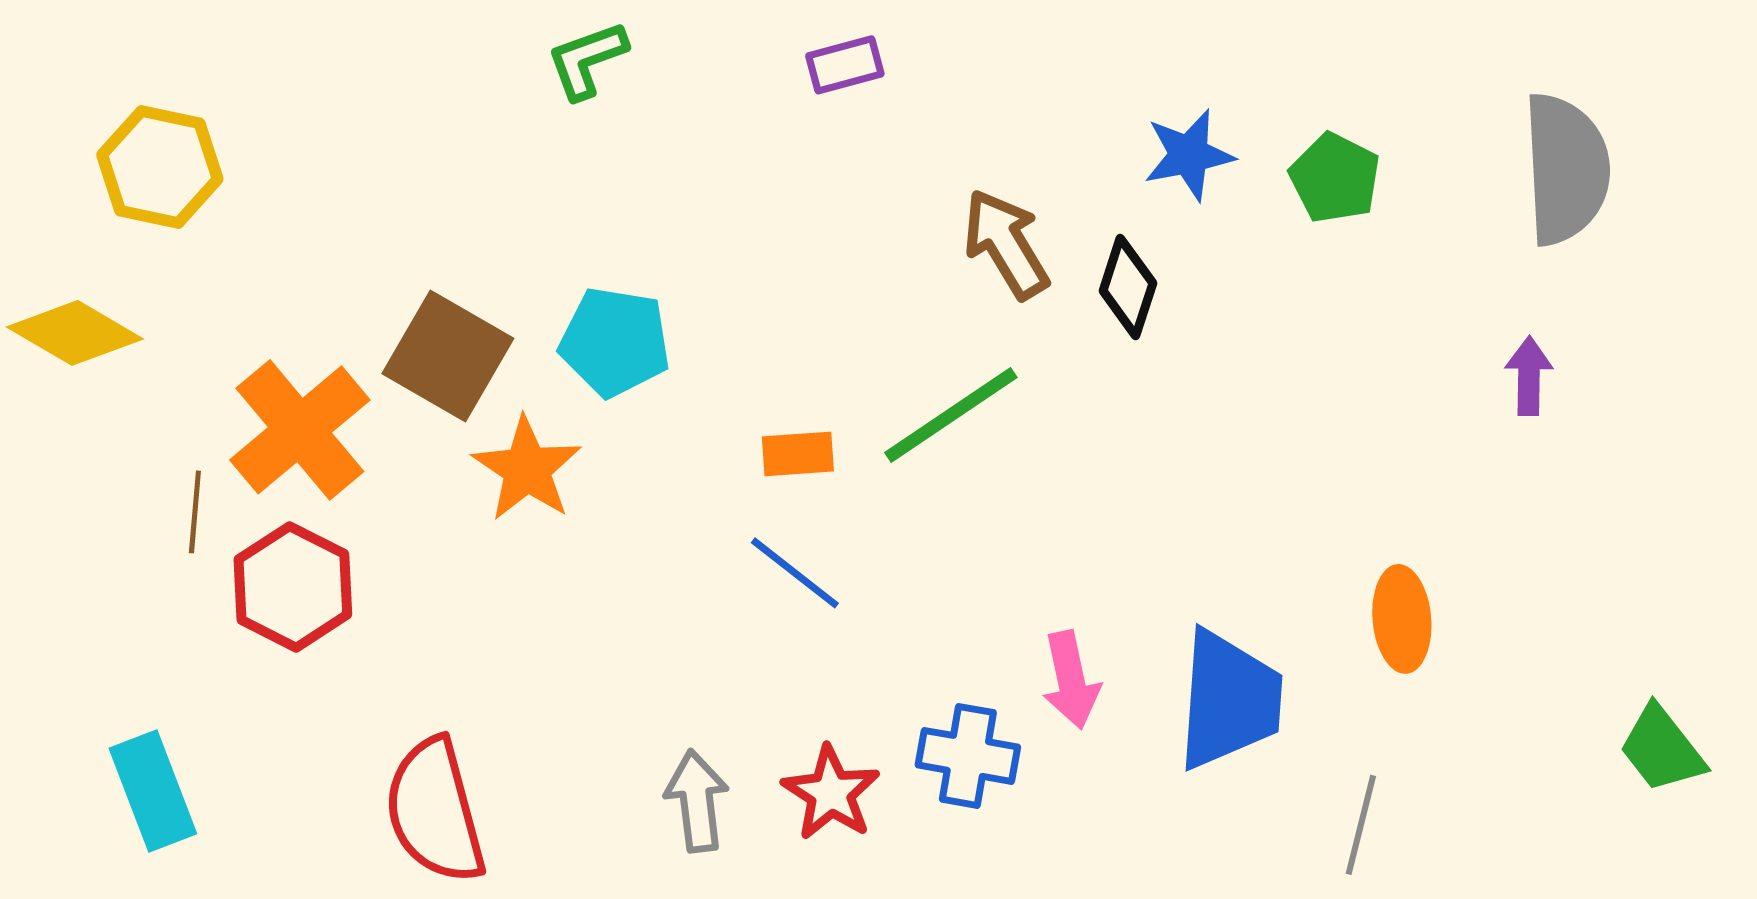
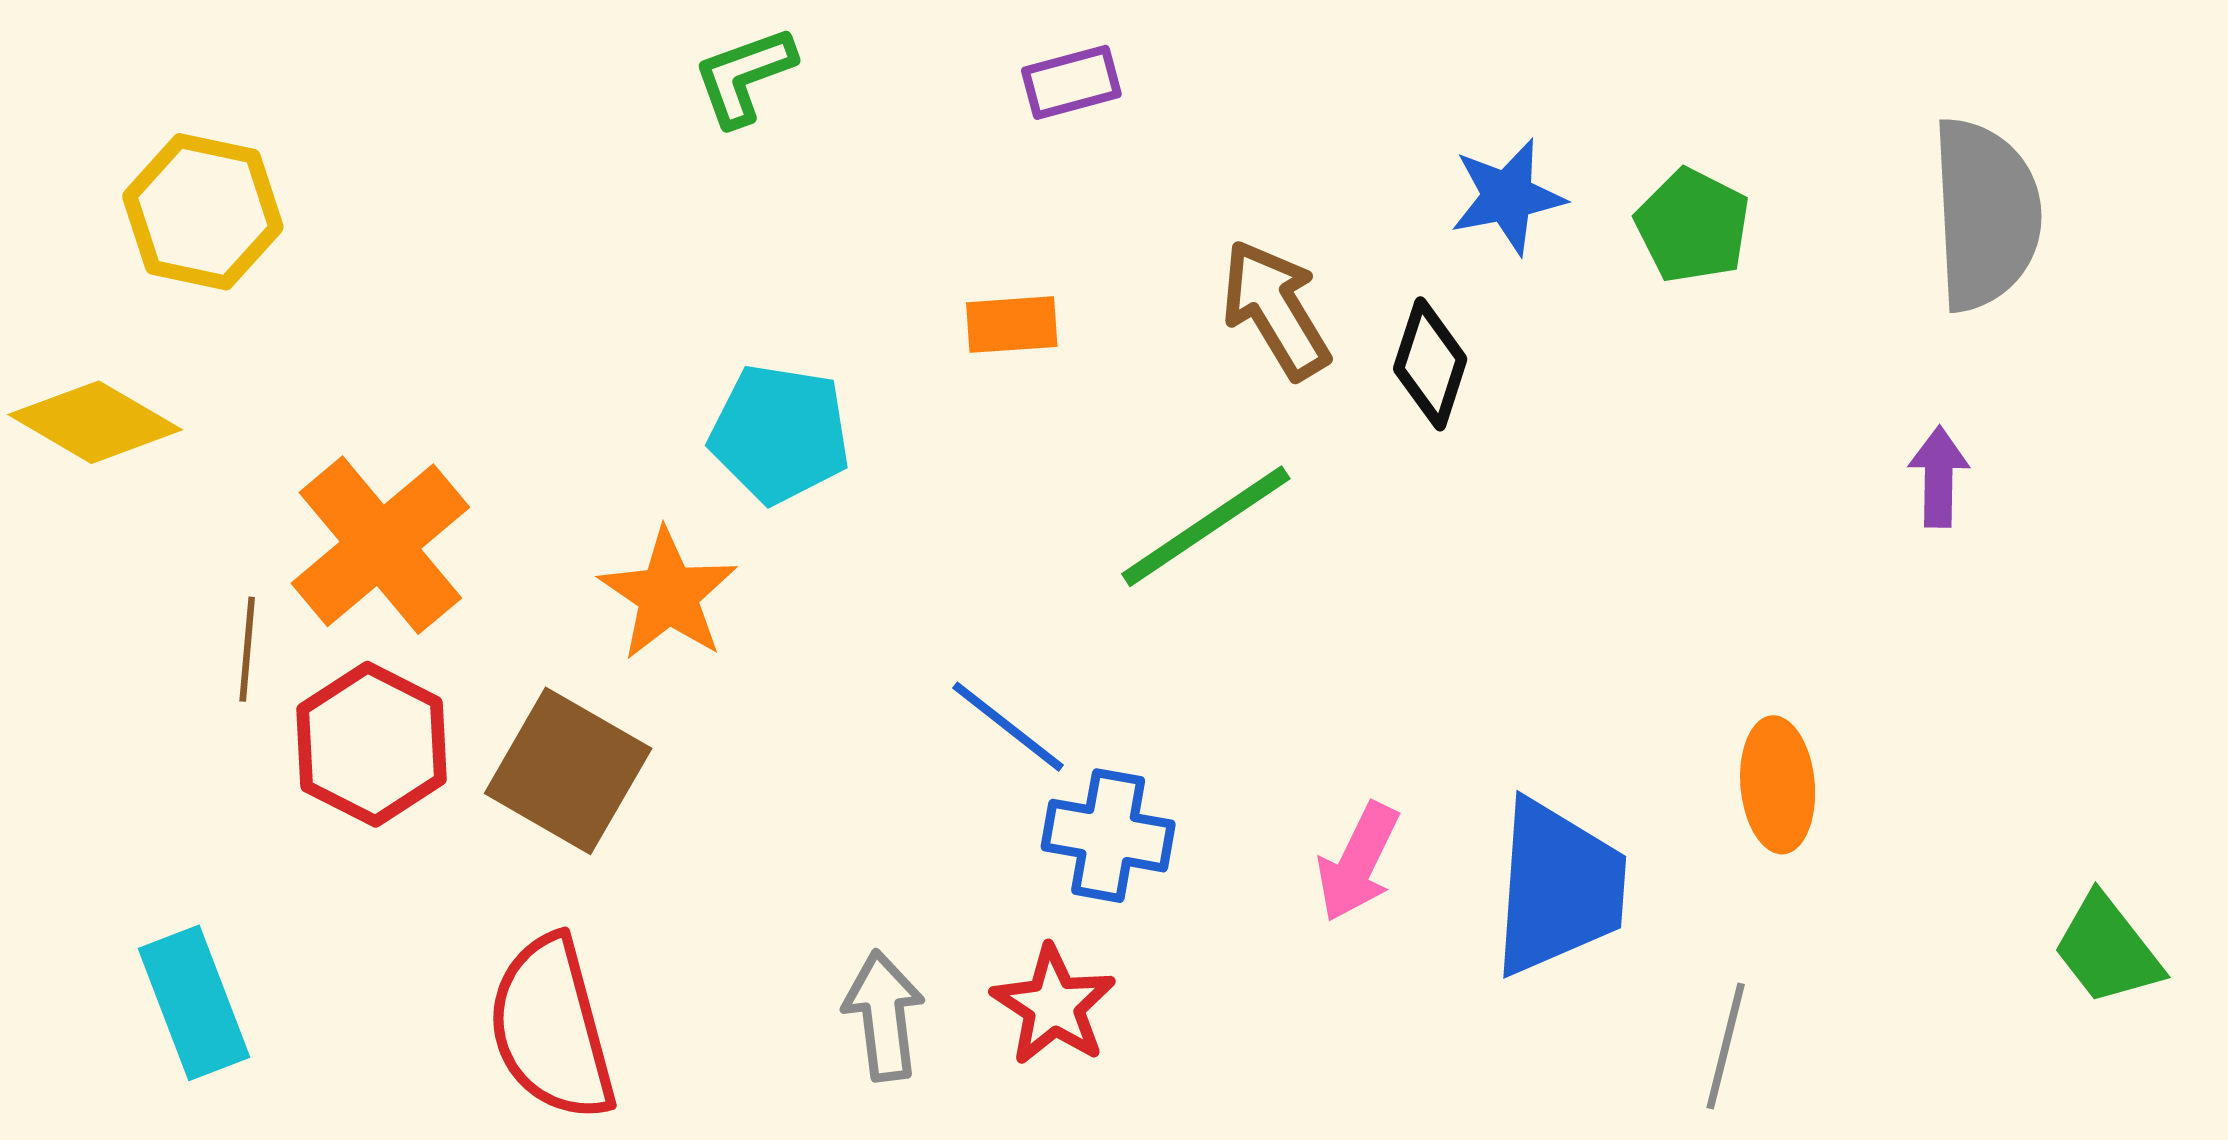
brown square: (448, 356) -> (568, 771), moved
orange rectangle: (798, 454) -> (1012, 325), moved
pink arrow: (1071, 680) -> (1358, 862), turned 38
blue cross: (968, 756) -> (1108, 836), moved

